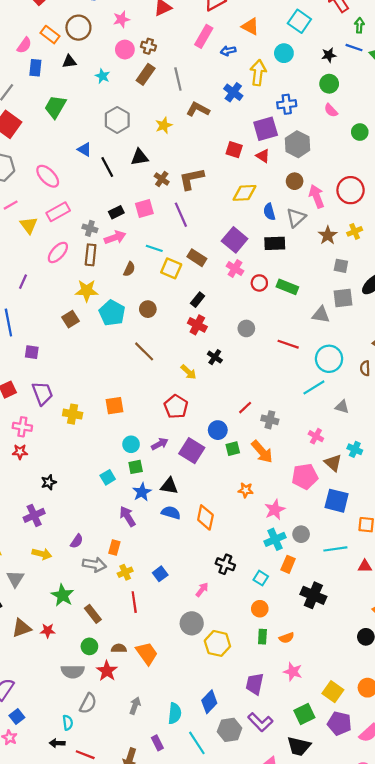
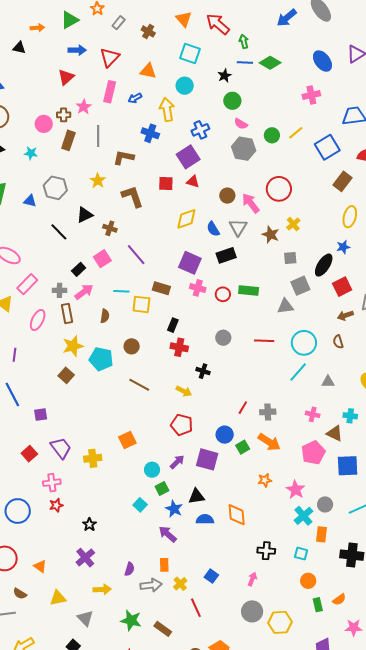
pink star: (121, 19) -> (84, 107), moved
gray line: (178, 79) -> (98, 136), turned 30
gray hexagon: (298, 144) -> (244, 149), moved
blue triangle: (84, 149) -> (30, 201), moved
brown L-shape: (191, 179) -> (132, 197), moved, turned 100

